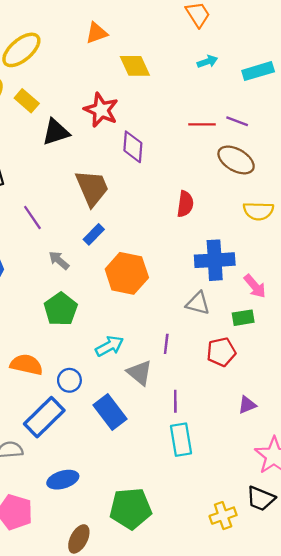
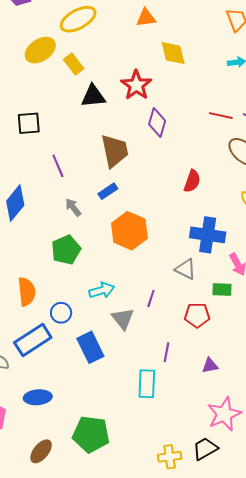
orange semicircle: (26, 365) -> (27, 292), turned 60
purple line: (175, 401) -> (166, 352), moved
black trapezoid: (261, 499) -> (205, 449), turned 116

